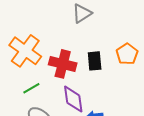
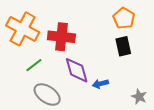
black rectangle: (95, 61) -> (123, 46), moved

